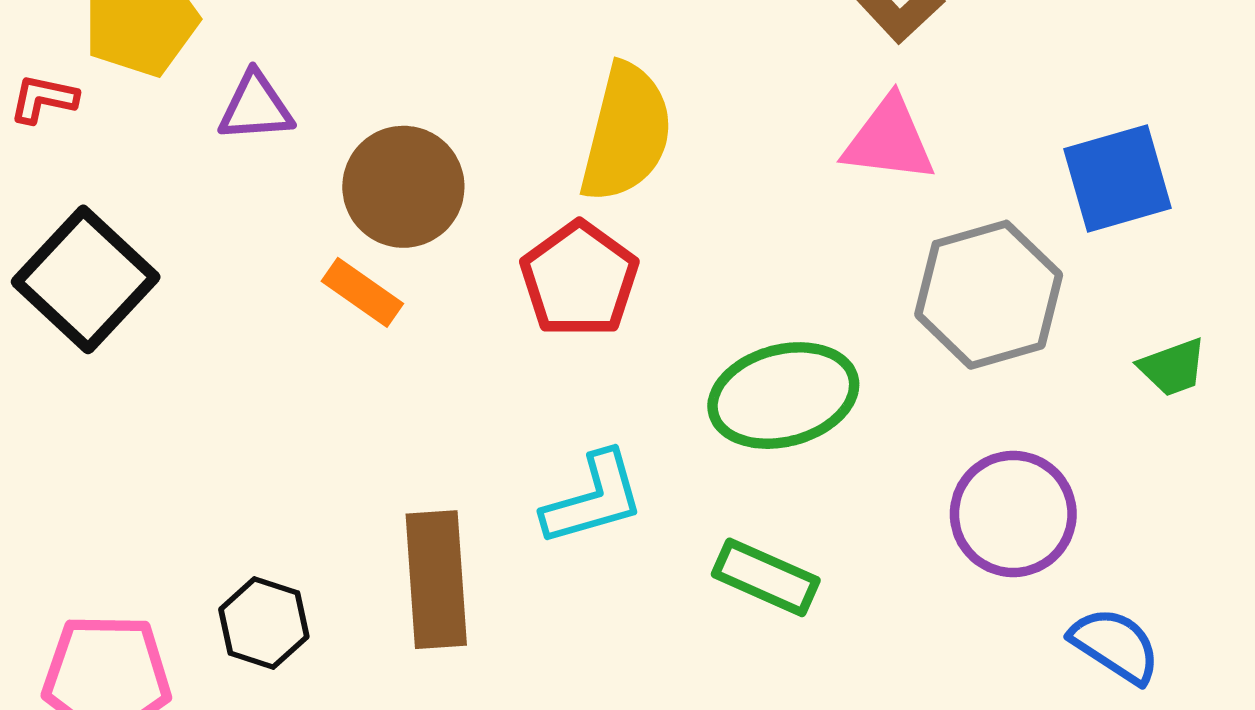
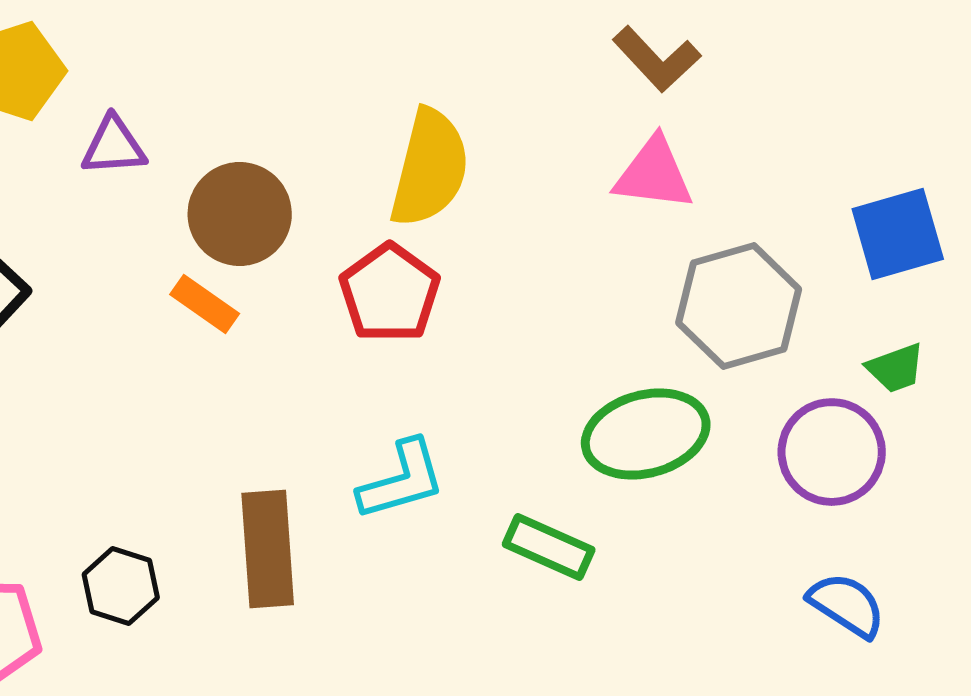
blue square: (1118, 179) -> (898, 234), moved
green ellipse: (783, 396) -> (646, 434), moved
purple circle: (1013, 514) -> (832, 452), moved

